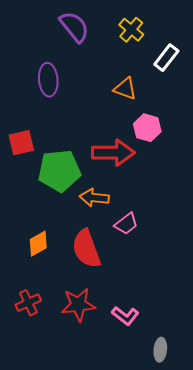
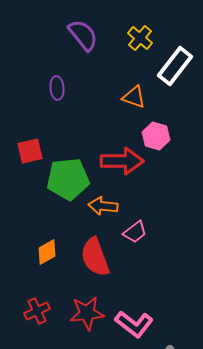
white rectangle: (166, 58) -> (175, 66), size x1.4
purple ellipse: (48, 80) -> (57, 88), size x0.7
pink L-shape: (125, 316) -> (134, 324), size x1.4

